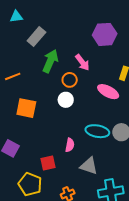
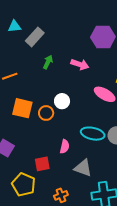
cyan triangle: (16, 17) -> (14, 26), moved
green arrow: (50, 61) -> (48, 62), size x0.6
pink arrow: (82, 62) -> (80, 64), turned -36
orange circle: (70, 80) -> (46, 113), moved

